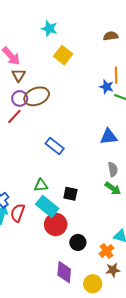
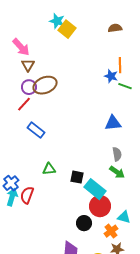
yellow square: (63, 55) -> (67, 29), moved
blue rectangle: (55, 146) -> (36, 130), moved
cyan rectangle: (47, 206) -> (95, 189), moved
red circle: (56, 224) -> (100, 206), moved

